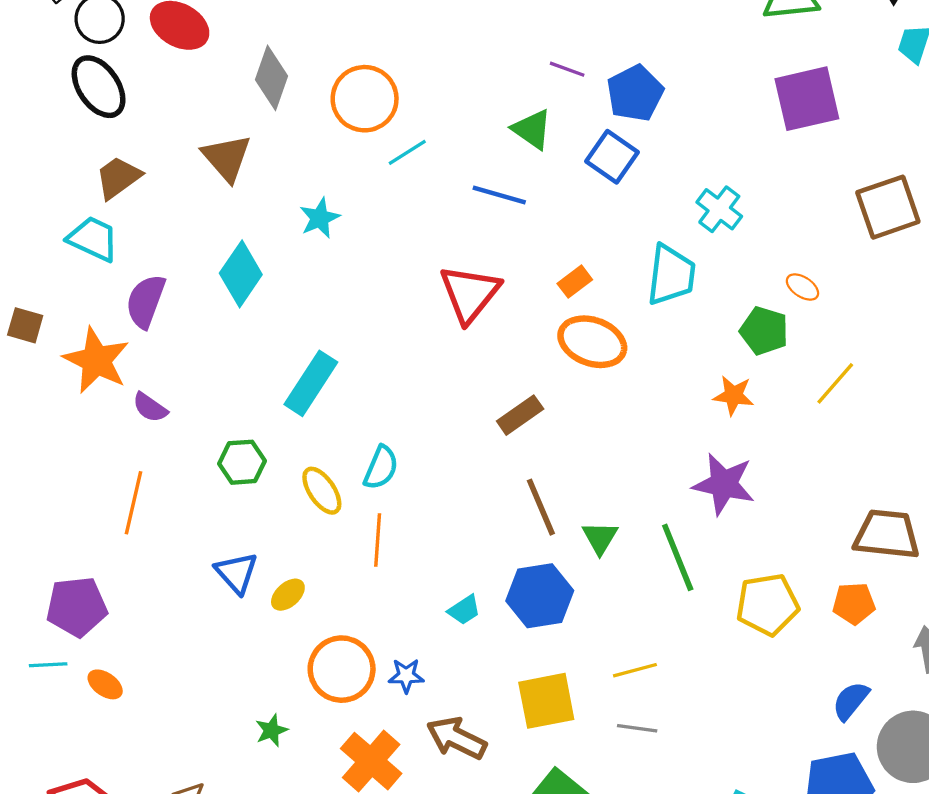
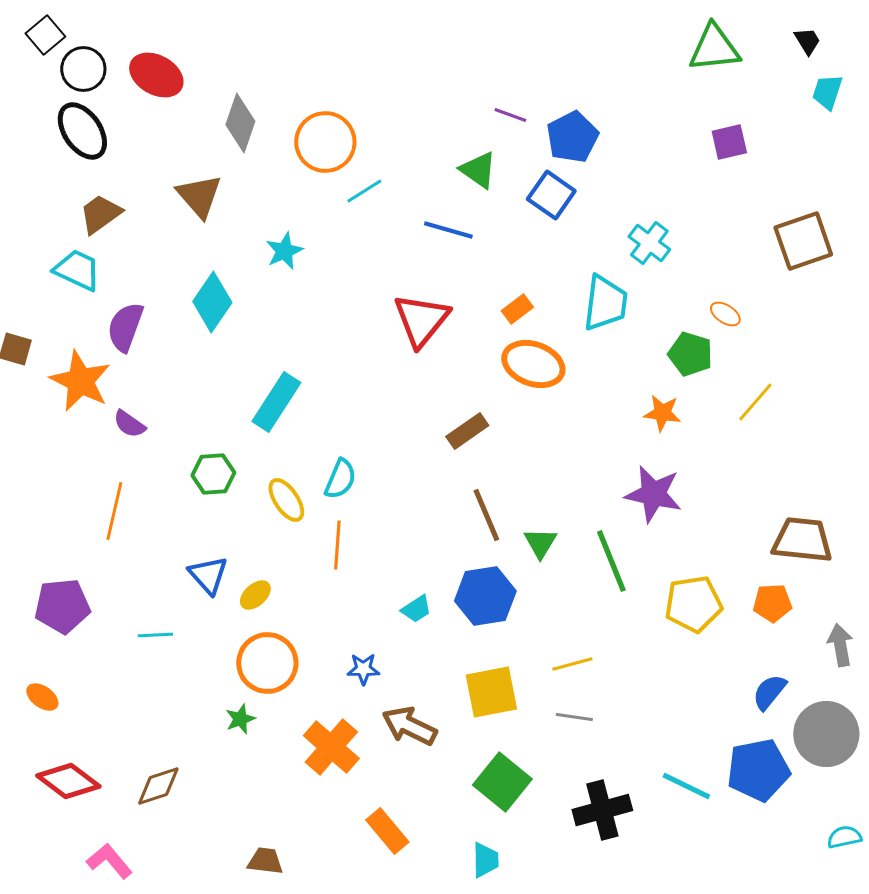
purple square: (807, 99) -> (729, 142), size x0.6
cyan line: (48, 665) -> (155, 635), moved
orange circle: (342, 669) -> (267, 663), moved
orange ellipse: (105, 684) -> (42, 697), moved

